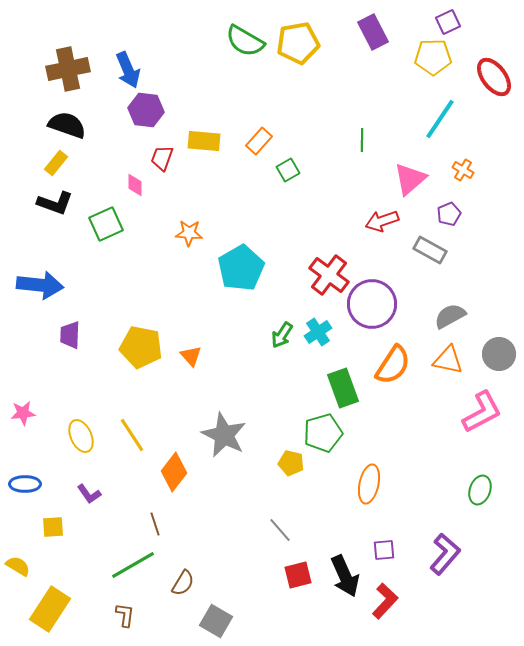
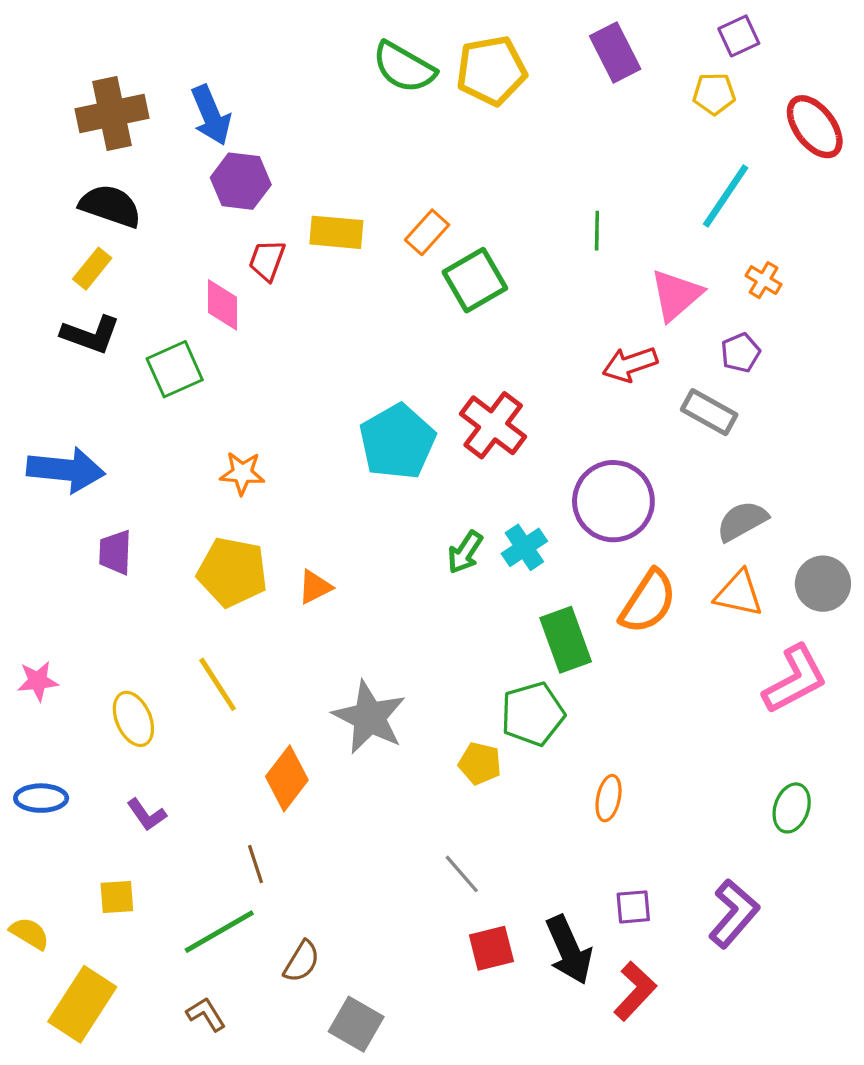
yellow pentagon: (433, 57) -> (714, 94), size x0.7
green square: (288, 170) -> (475, 280), size x1.6
pink diamond: (135, 185) -> (223, 305), size x1.4
orange star: (189, 233) -> (242, 473), moved
red cross: (329, 275) -> (493, 425), moved
orange triangle: (191, 356) -> (315, 587), turned 45
yellow line: (132, 435) -> (218, 684), moved
orange ellipse: (369, 484) -> (609, 798), size x0.7
yellow square: (53, 527) -> (117, 897), moved
brown L-shape: (125, 615) -> (206, 1014), turned -40

